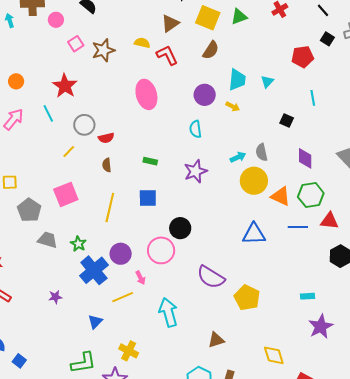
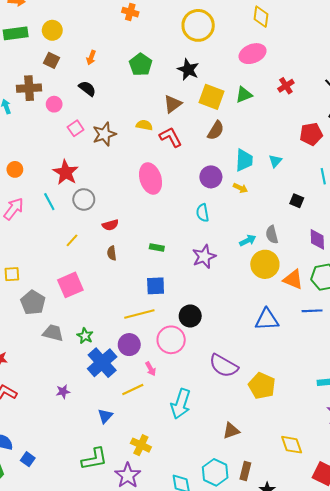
gray circle: (84, 125) -> (84, 199), moved
yellow line: (110, 208) -> (139, 314), moved, turned 64
cyan arrow: (168, 312) -> (181, 404), turned -144

